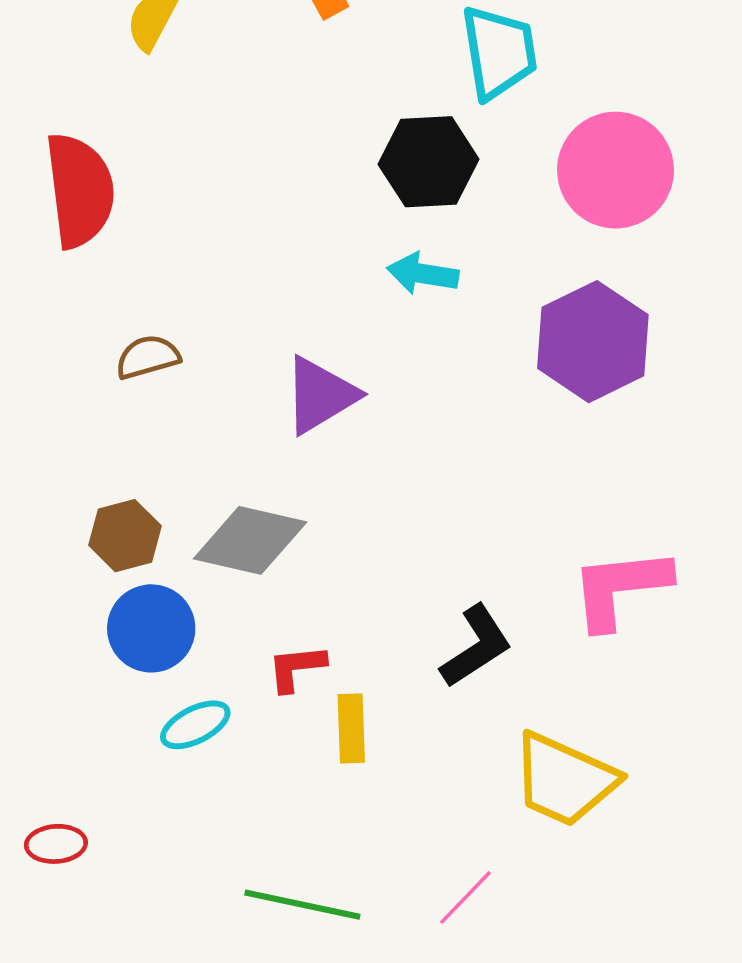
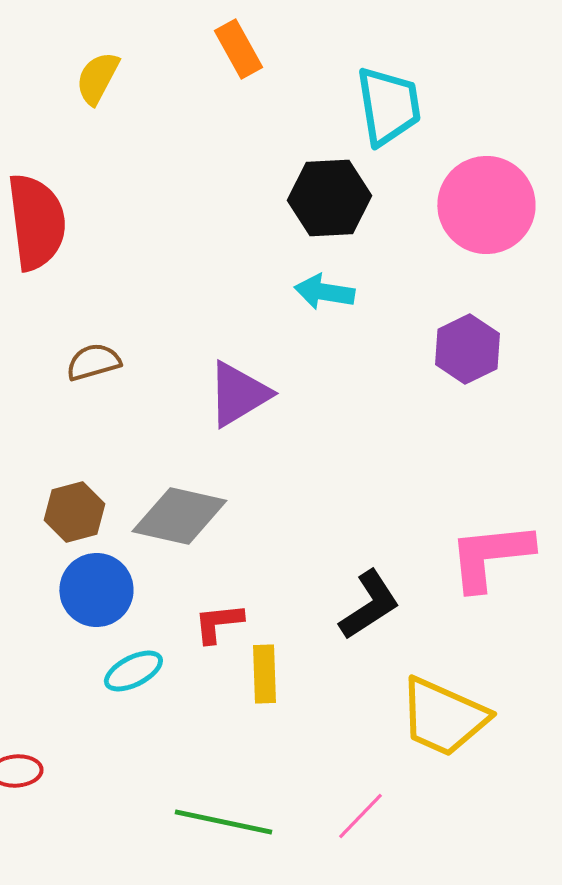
purple hexagon: (593, 342) -> (467, 349), size x0.7

